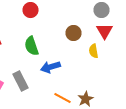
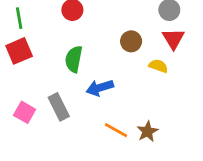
green semicircle: (32, 46) -> (74, 59), turned 30
yellow semicircle: (94, 51) -> (158, 66), turned 120

